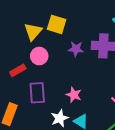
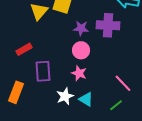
pink circle: (39, 56) -> (81, 50), moved

